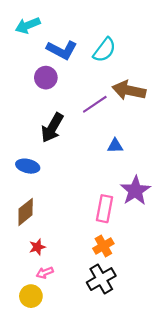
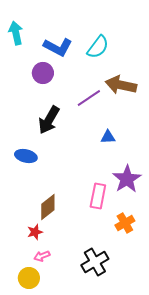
cyan arrow: (28, 25) -> (16, 33), moved, turned 100
brown diamond: (26, 212) -> (48, 207), moved
orange cross: (103, 246) -> (125, 223), moved

